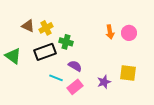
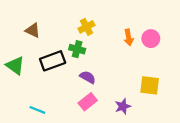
yellow cross: (46, 28) -> (86, 27), moved
cyan line: (56, 78) -> (37, 110), moved
purple star: (104, 82) -> (123, 106), moved

